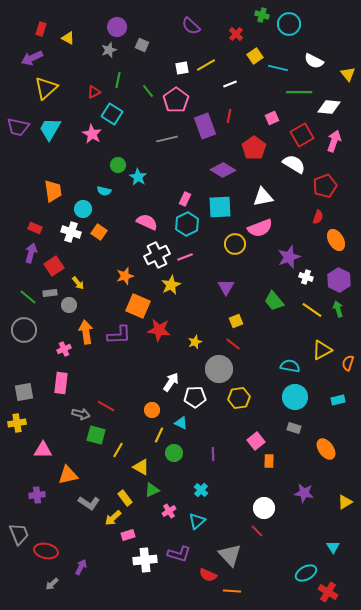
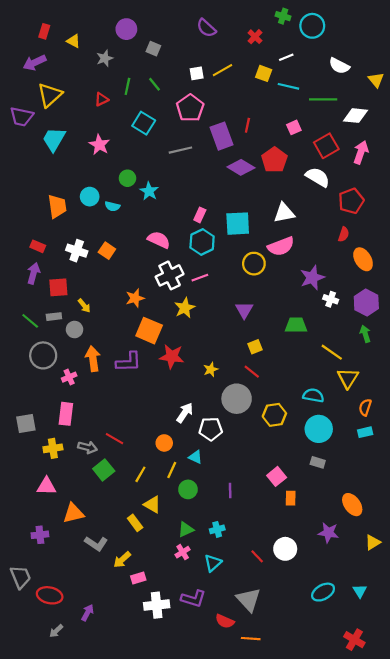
gray star: (109, 50) -> (105, 58), moved
yellow square: (255, 56) -> (264, 73), moved, turned -35
cyan line: (278, 68) -> (288, 86), moved
white line: (230, 84) -> (286, 57), moved
green line: (148, 91) -> (154, 84), moved
cyan square: (112, 114) -> (144, 123), moved
purple trapezoid: (18, 127) -> (22, 117), moved
purple diamond: (223, 170) -> (241, 167), moved
cyan circle: (83, 209) -> (90, 197), moved
red square: (54, 266) -> (58, 287), turned 30
green trapezoid: (274, 301) -> (296, 325), turned 130
yellow line: (312, 310) -> (332, 352), moved
gray circle: (24, 330) -> (43, 355), moved
yellow triangle: (322, 350) -> (348, 378), turned -30
orange semicircle: (348, 363) -> (365, 407), moved
yellow hexagon: (239, 398) -> (274, 415), moved
yellow cross: (17, 423) -> (53, 448), moved
green square: (96, 435) -> (104, 470), turned 36
orange ellipse: (326, 449) -> (352, 505), moved
yellow line: (118, 450) -> (140, 474), moved
green triangle: (152, 490) -> (186, 529), moved
cyan cross: (201, 490) -> (217, 529), turned 32
yellow rectangle: (125, 498) -> (135, 523), moved
red line: (257, 531) -> (257, 556), moved
cyan ellipse: (306, 573) -> (323, 592), moved

